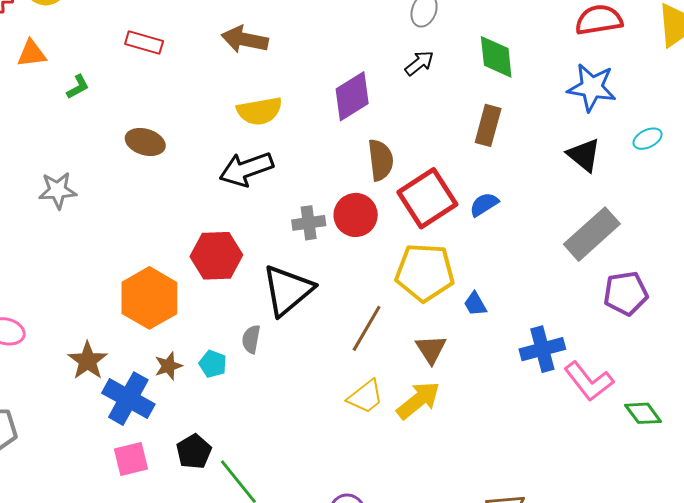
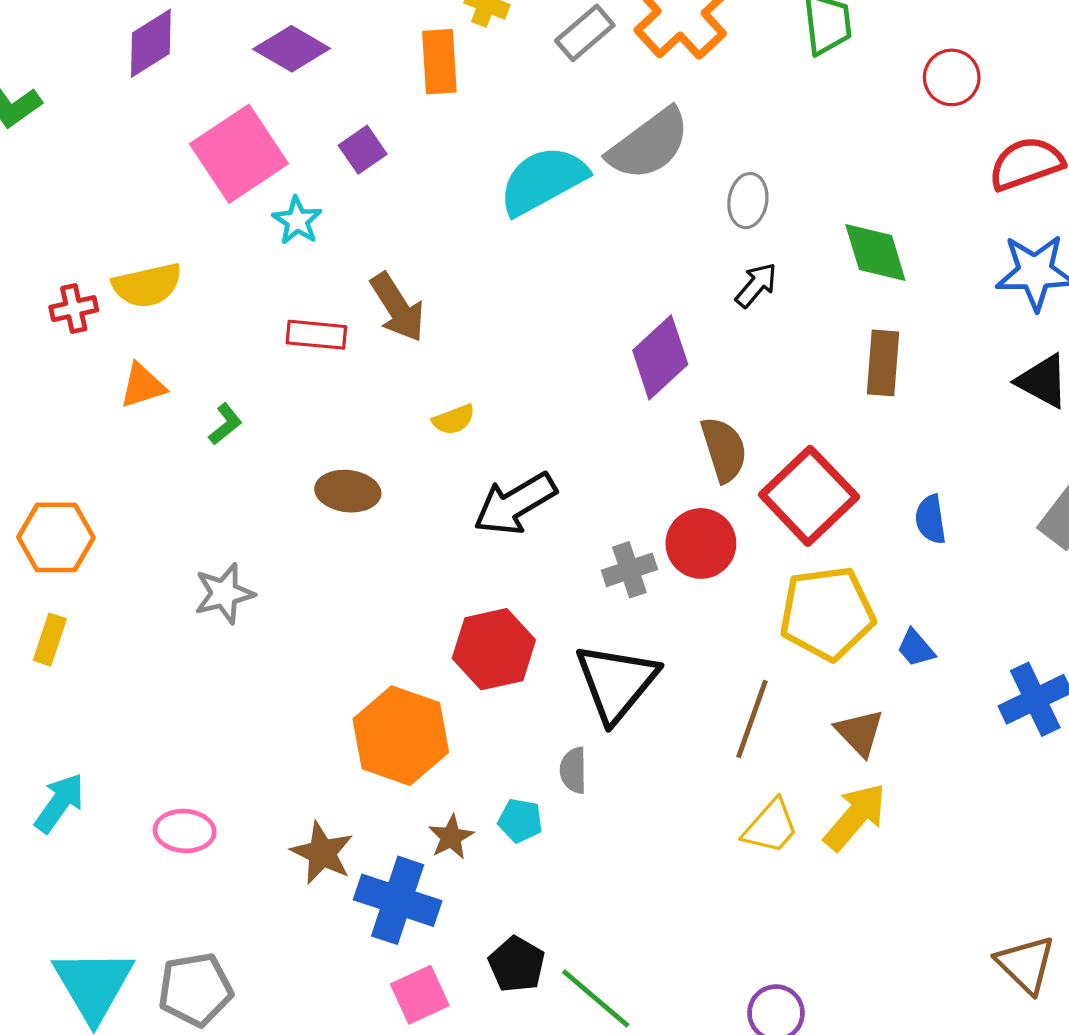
brown arrow: (245, 39) -> (397, 307), moved, turned -123
yellow semicircle: (259, 111) -> (454, 420), moved, size x0.6
blue semicircle: (484, 204) -> (931, 519), moved, turned -56

